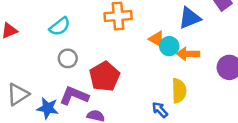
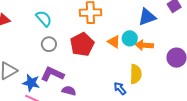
cyan semicircle: (60, 26) -> (44, 19), turned -96
orange triangle: (157, 39) -> (114, 42), moved
red pentagon: (105, 76) -> (82, 44), moved

